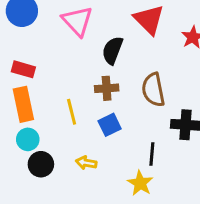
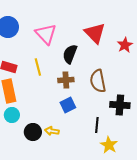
yellow line: (72, 112) -> (38, 67), moved
black circle: (41, 164) -> (33, 132), moved
yellow star: (140, 183) -> (109, 145), moved

